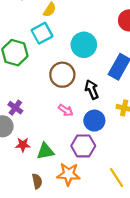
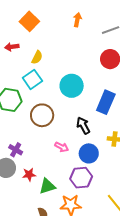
brown circle: (62, 75) -> (42, 115), moved
red star: (23, 145) -> (29, 175), moved

